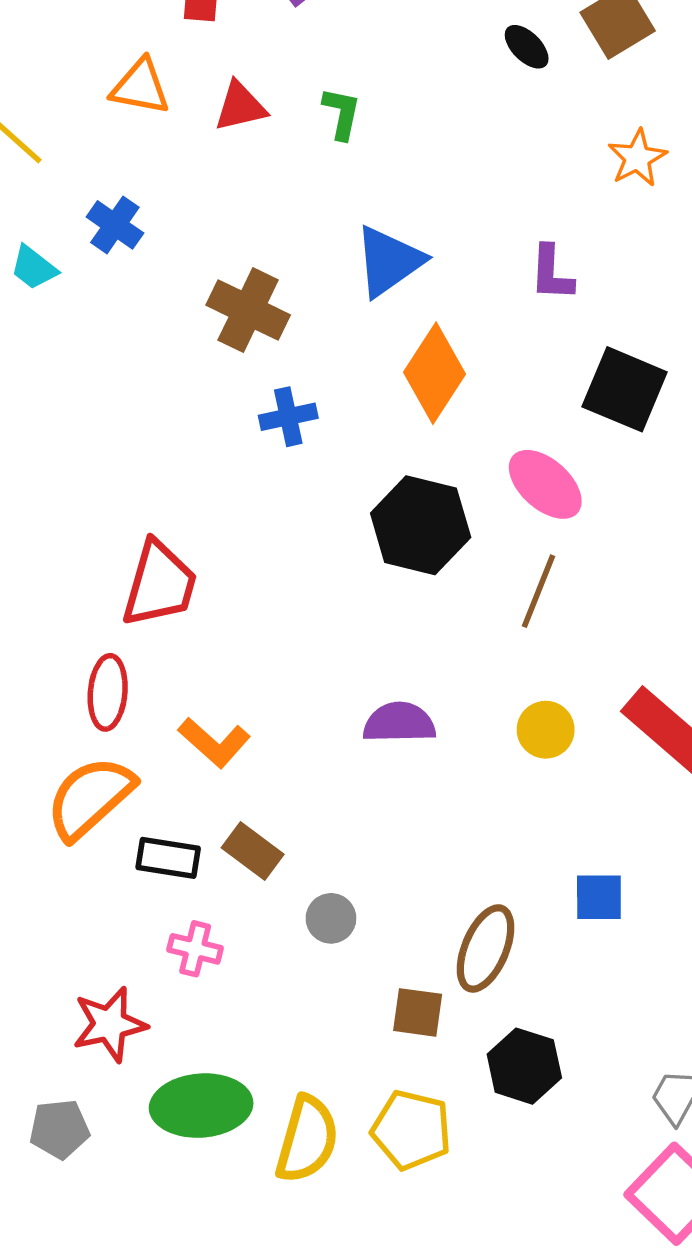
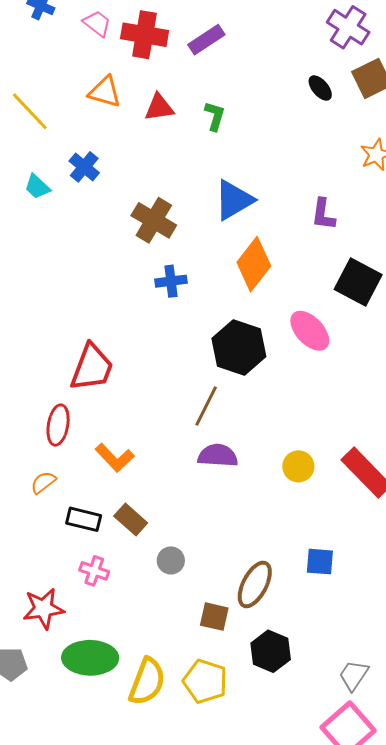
brown line: (539, 591) -> (206, 406), moved
orange semicircle: (90, 798) -> (43, 482), size x0.5

